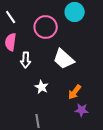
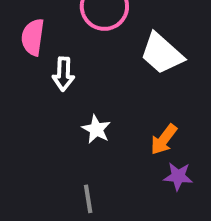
white trapezoid: (64, 59) -> (162, 54), moved

